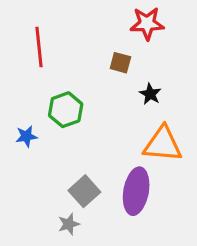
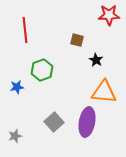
red star: (147, 23) -> (109, 15), moved
gray star: (69, 224) -> (15, 136), moved

